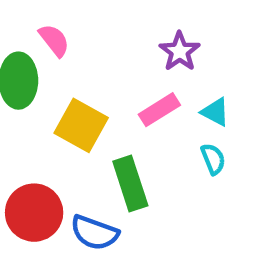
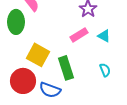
yellow square: (81, 125) -> (38, 55), moved
cyan semicircle: (213, 159) -> (105, 70), moved

